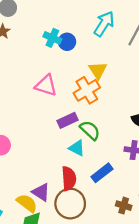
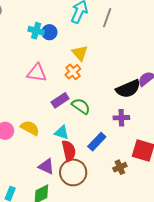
orange cross: (87, 90) -> (73, 72), size x0.7
cyan triangle: (77, 148) -> (62, 132), moved
yellow semicircle: (27, 203) -> (30, 128), moved
brown cross: (124, 206) -> (120, 167), turned -32

